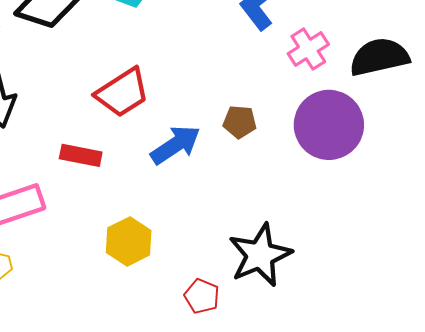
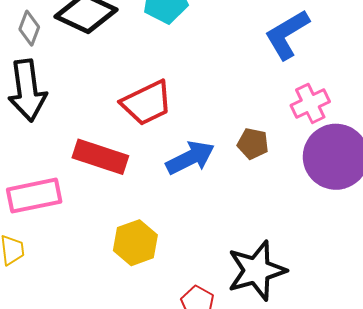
pink cross: (308, 49) -> (310, 103), moved
red rectangle: (81, 155) -> (100, 157), size x1.4

